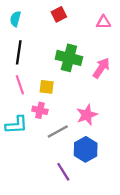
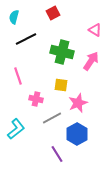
pink triangle: (104, 22) -> (95, 30), moved, turned 32
black line: (19, 52) -> (26, 39), moved, turned 55
yellow square: (47, 87) -> (61, 85), moved
cyan L-shape: (16, 125) -> (16, 129), moved, turned -35

